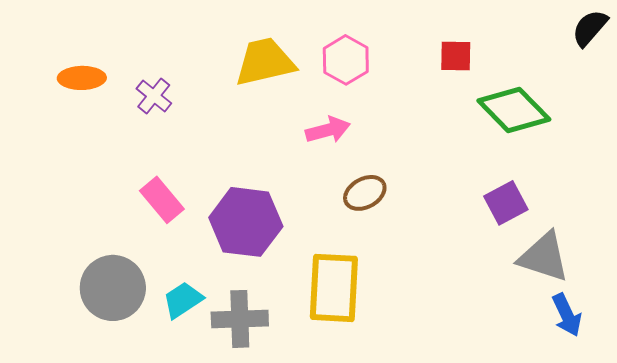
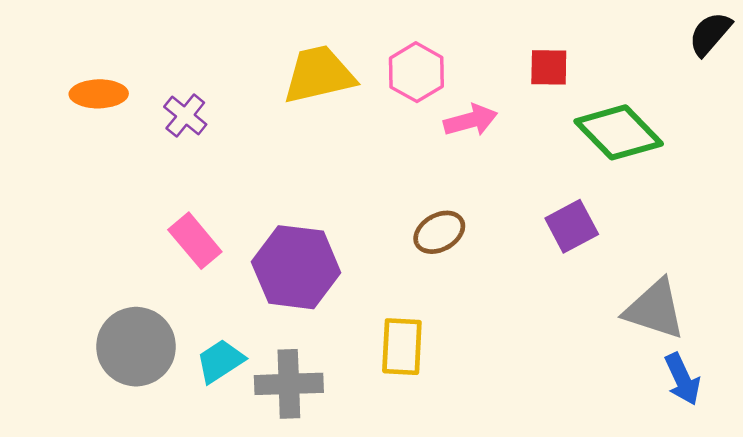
pink arrow: (328, 130) -> (471, 120), moved
purple square: (506, 203) -> (572, 226), moved
yellow rectangle: (334, 288) -> (402, 347), size x0.7

